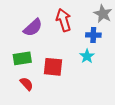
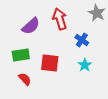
blue cross: (93, 35) -> (82, 40), moved, turned 32
cyan star: (87, 56) -> (85, 65), moved

